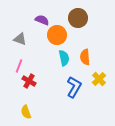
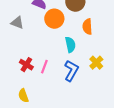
orange semicircle: (85, 57) -> (87, 27), moved
cyan semicircle: (64, 58) -> (70, 45), moved
pink line: (19, 66) -> (44, 67), moved

